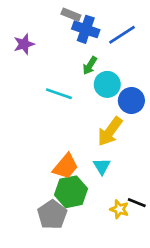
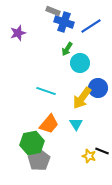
cyan line: (59, 94) -> (46, 91), moved
blue circle: (131, 101) -> (98, 88), moved
green hexagon: (71, 192) -> (32, 143), moved

